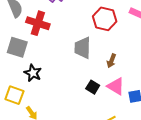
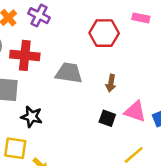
gray trapezoid: (83, 48) -> (69, 73), moved, turned 110
brown arrow: (111, 61) -> (111, 83), moved

